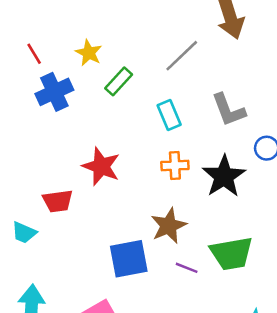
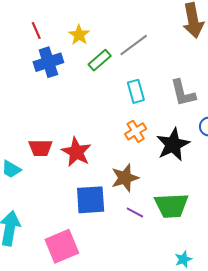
gray line: (182, 56) -> (134, 45), moved
red star: (101, 166) -> (76, 152), moved
orange cross: (175, 166) -> (136, 131), turned -35

